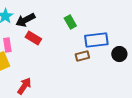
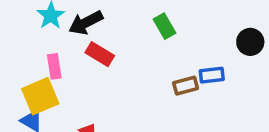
blue rectangle: (96, 40) -> (212, 75), moved, size x0.6
black circle: (119, 54) -> (250, 42), moved

